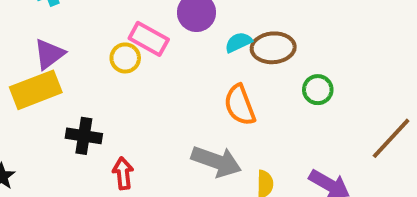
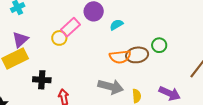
pink rectangle: (149, 39) -> (70, 27), turned -66
brown ellipse: (273, 48) -> (137, 55), moved
orange semicircle: (240, 105) -> (120, 57), turned -70

